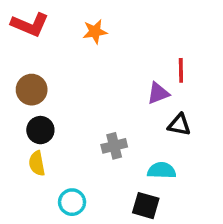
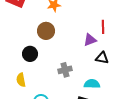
brown circle: (32, 90) -> (46, 31), moved
black circle: (40, 130) -> (30, 54), moved

